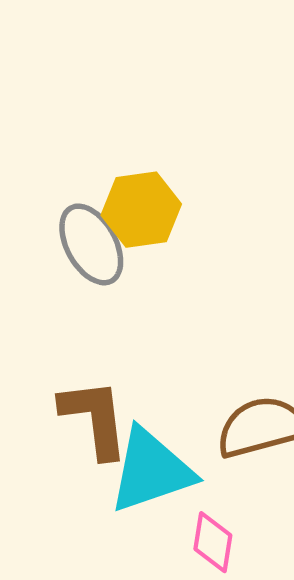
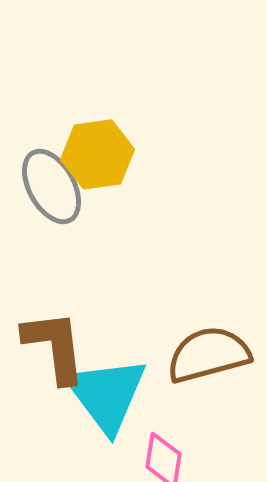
cyan triangle: (151, 470) -> (107, 394), turned -48

